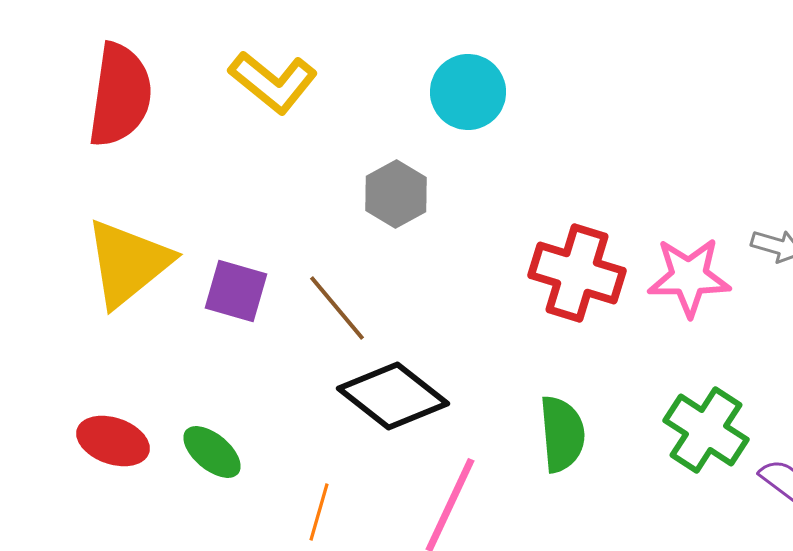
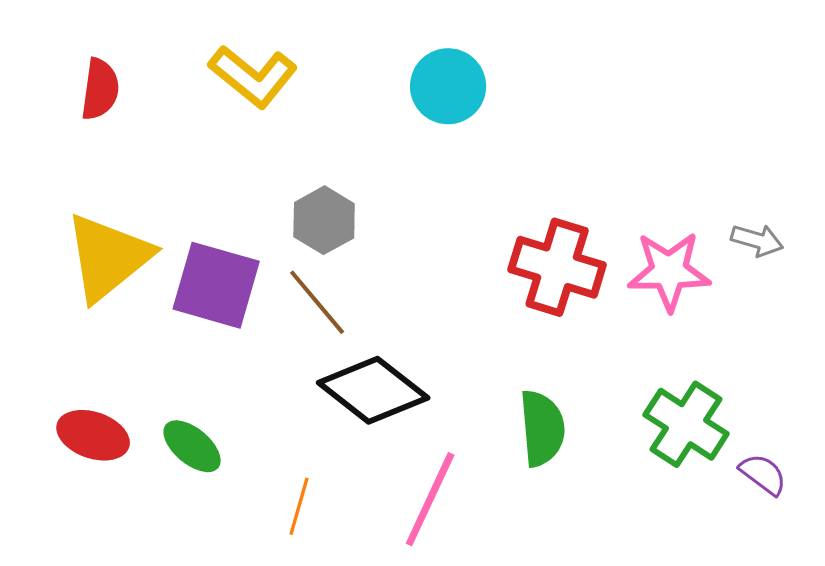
red semicircle: (120, 95) -> (100, 89), size x0.6
gray hexagon: (396, 194) -> (324, 220), moved
purple square: (236, 291) -> (216, 285), size x1.4

